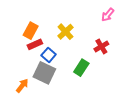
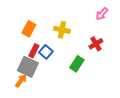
yellow cross: (65, 32) -> (62, 30), turned -35
red rectangle: (35, 44) -> (34, 51), moved, turned -40
gray square: (44, 73) -> (28, 67), moved

